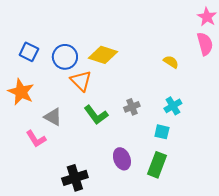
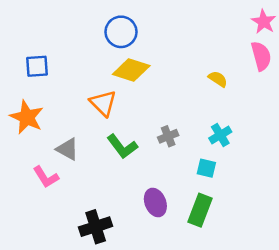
blue square: (29, 52) -> (37, 66), turned -30
blue circle: (65, 57) -> (121, 32), moved

